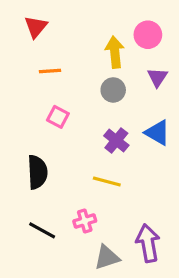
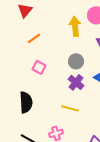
orange line: (50, 71) -> (34, 38), turned -32
gray circle: (113, 90) -> (76, 61), moved

